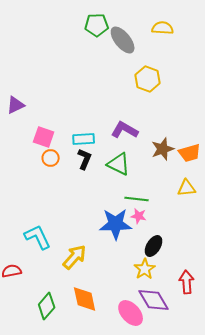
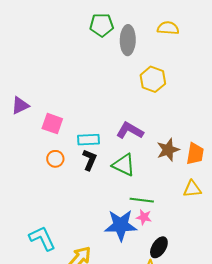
gray ellipse: (123, 40) -> (128, 40), turned 40
pink square: (44, 137) -> (52, 124), moved
orange trapezoid: (190, 153) -> (195, 154), turned -65

